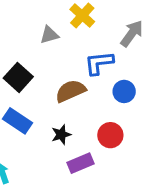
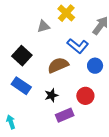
blue L-shape: (99, 63) -> (78, 46), turned -135

